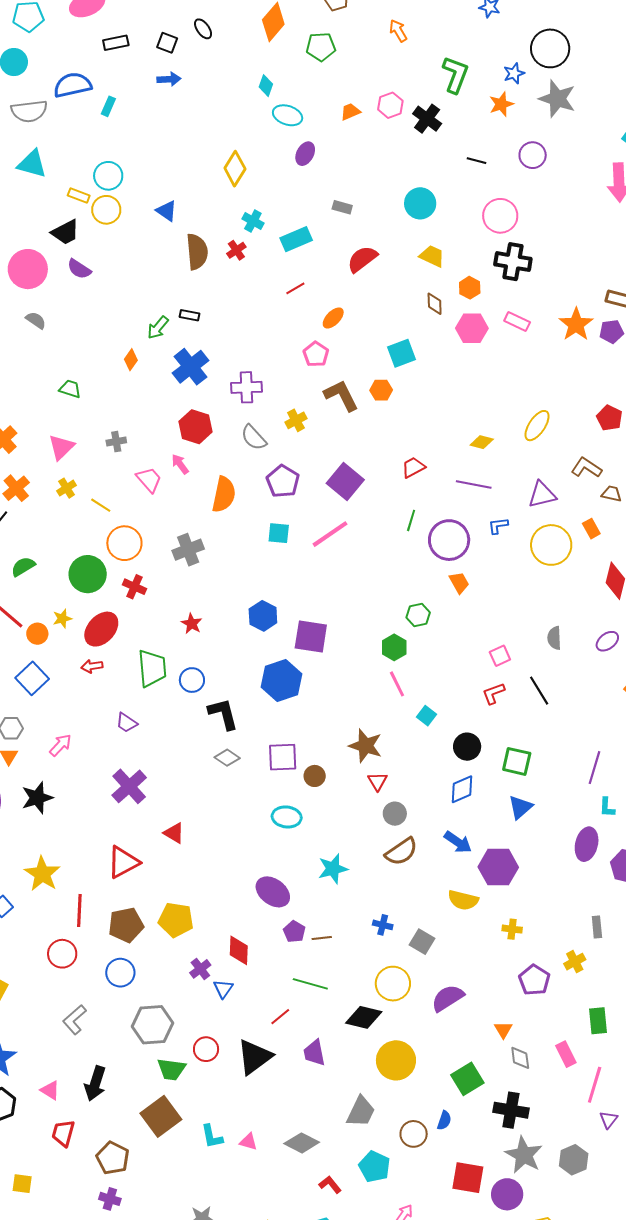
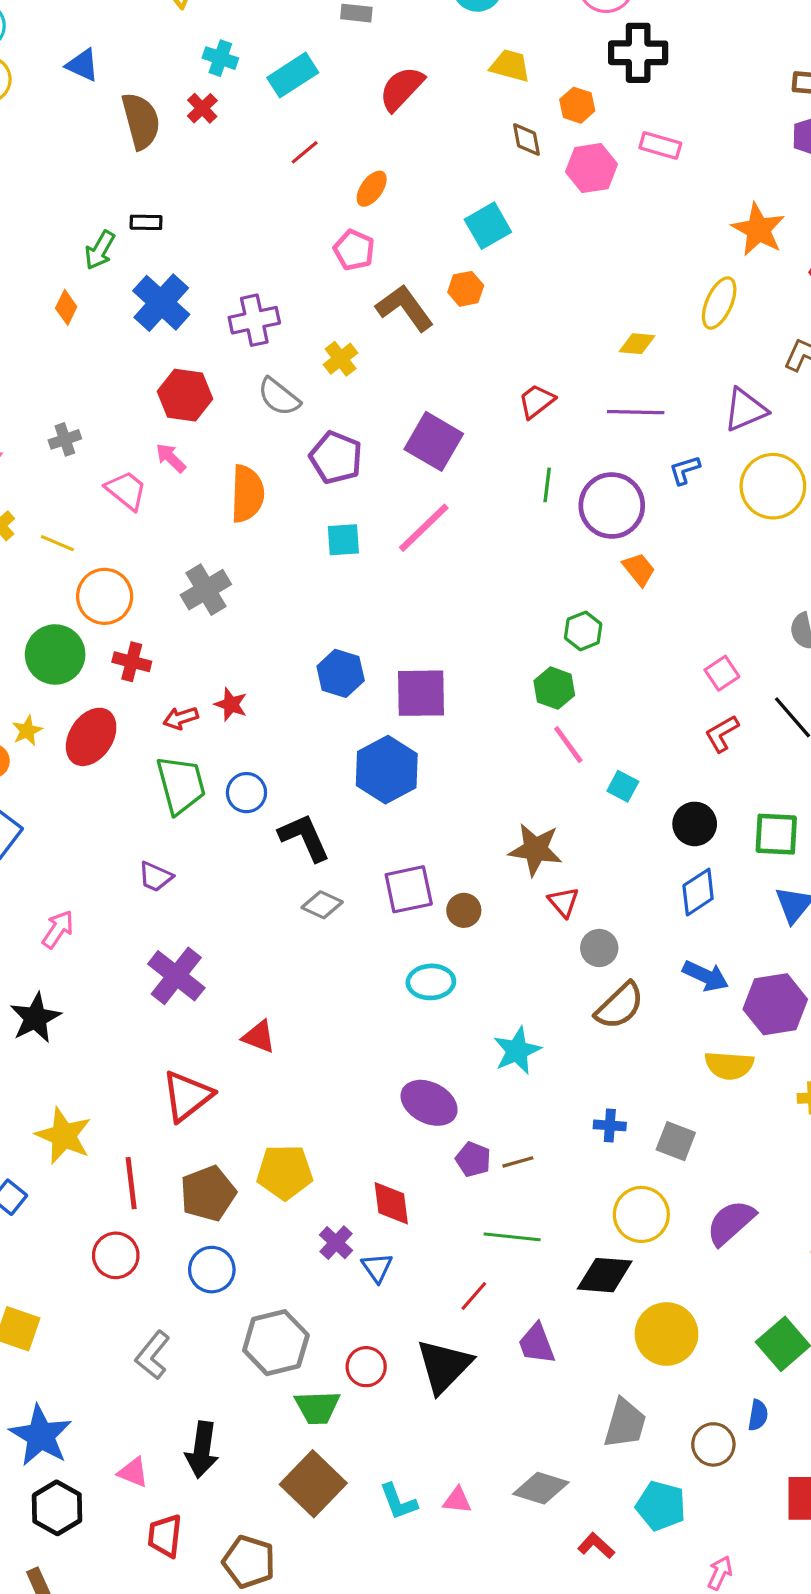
orange star: (576, 324) -> (758, 229), moved
red arrow: (92, 666) -> (181, 718), moved

